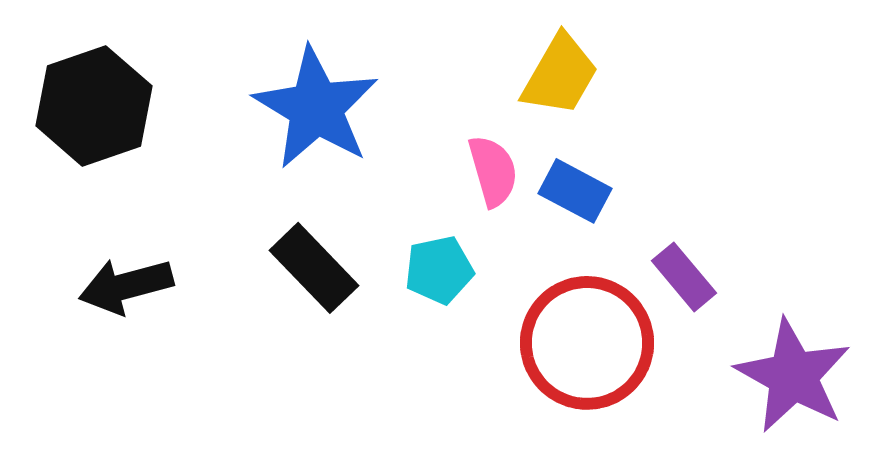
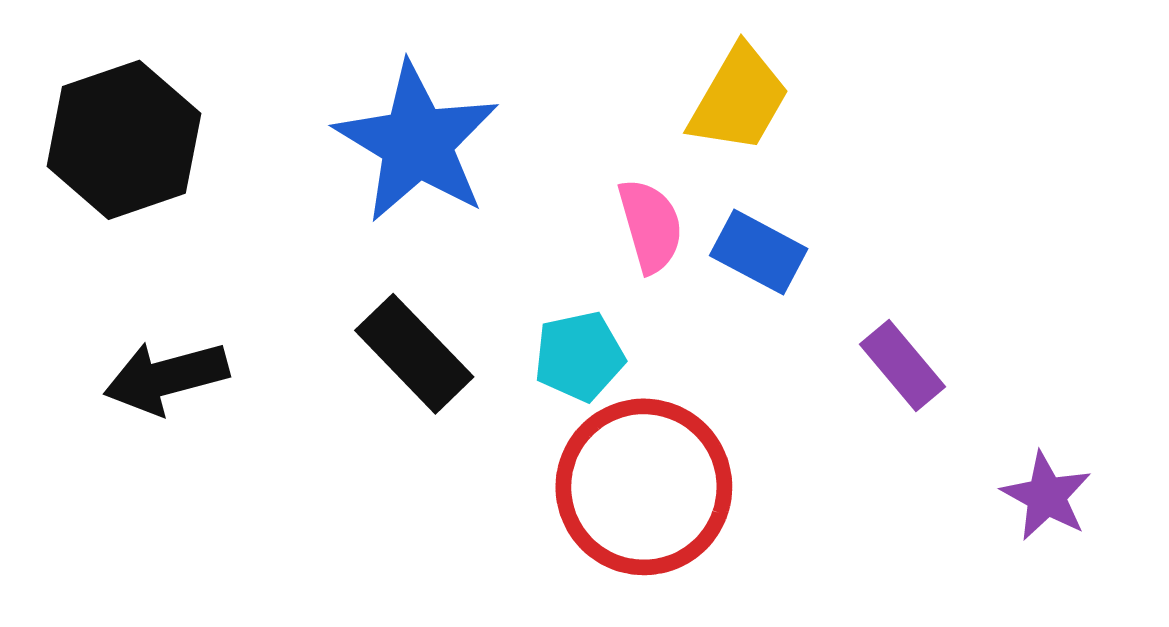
red circle: (587, 343) -> (644, 487), moved
purple star: (793, 376) -> (1046, 496), size x0.6

